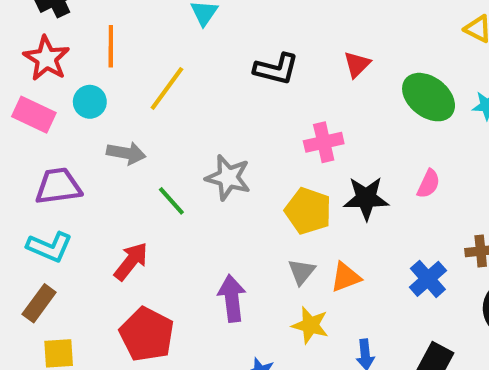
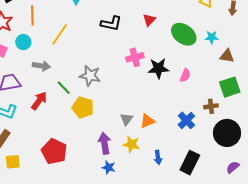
black star: (366, 198) -> (158, 68), moved
yellow pentagon: (308, 211) -> (83, 107), moved
red arrow: (131, 261) -> (39, 101), moved
purple arrow: (232, 298) -> (105, 143), moved

